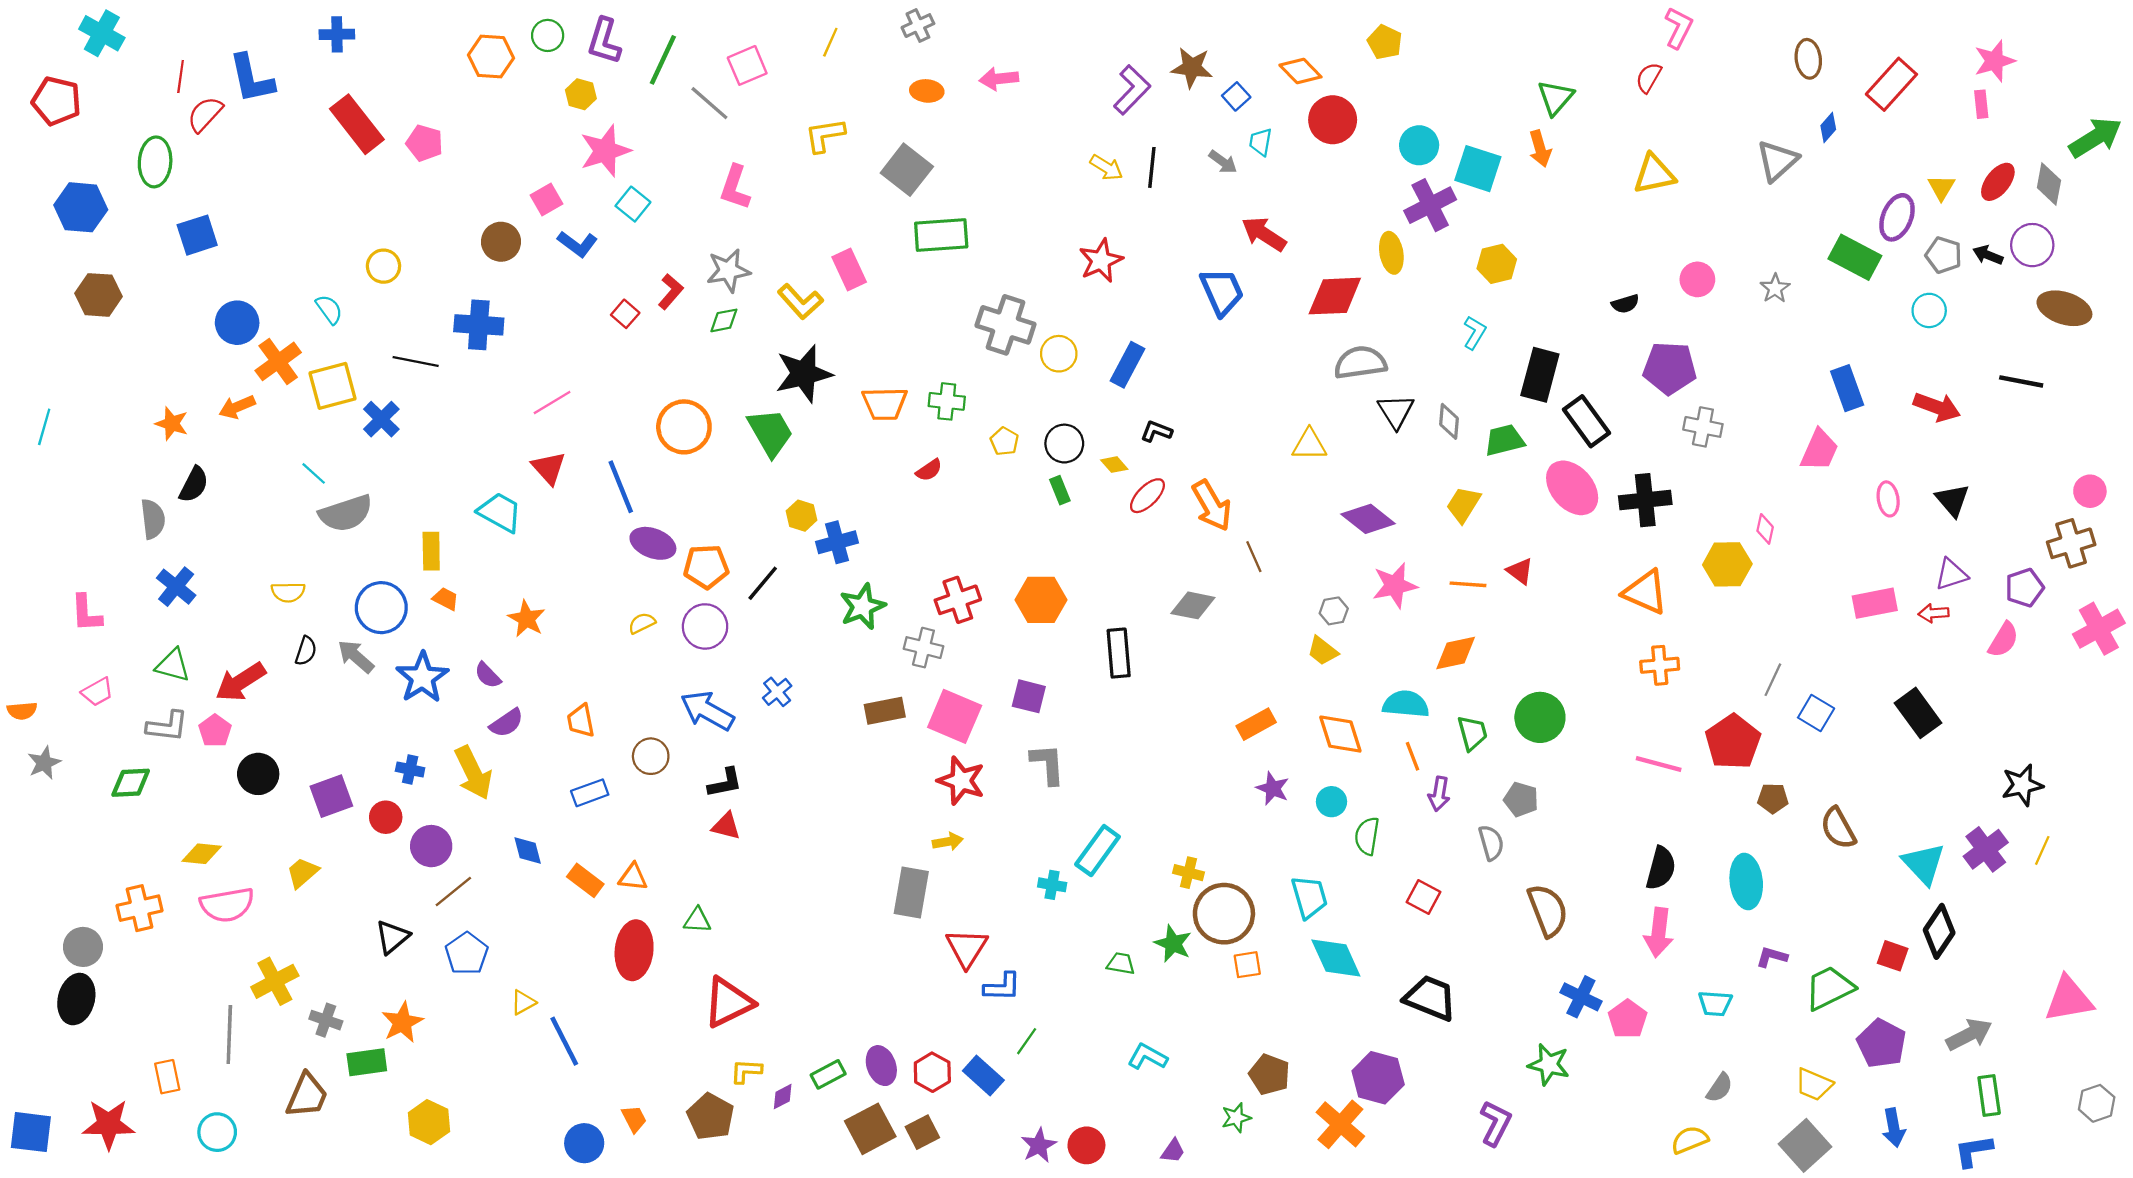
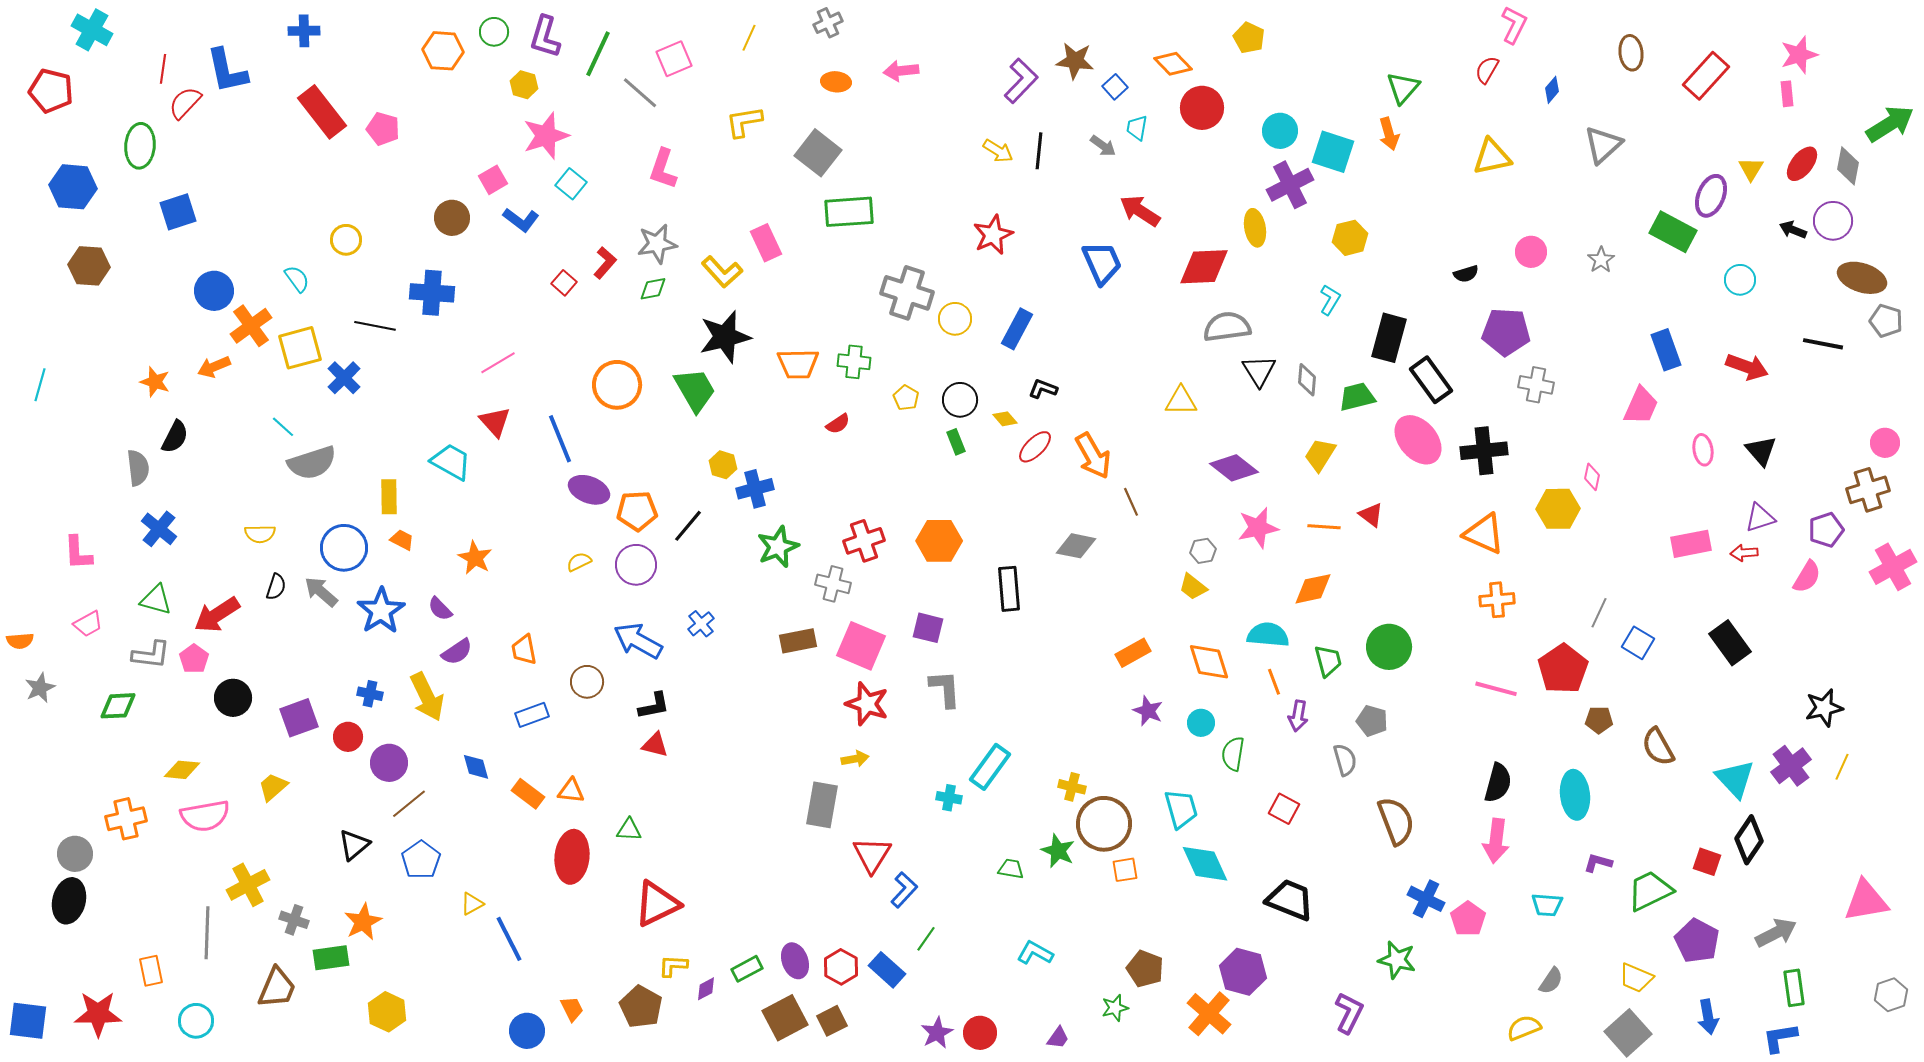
blue diamond: (1828, 128) -> (1552, 90), moved
gray pentagon: (1944, 255) -> (1886, 321), moved
blue L-shape: (1002, 987) -> (904, 890), turned -48

